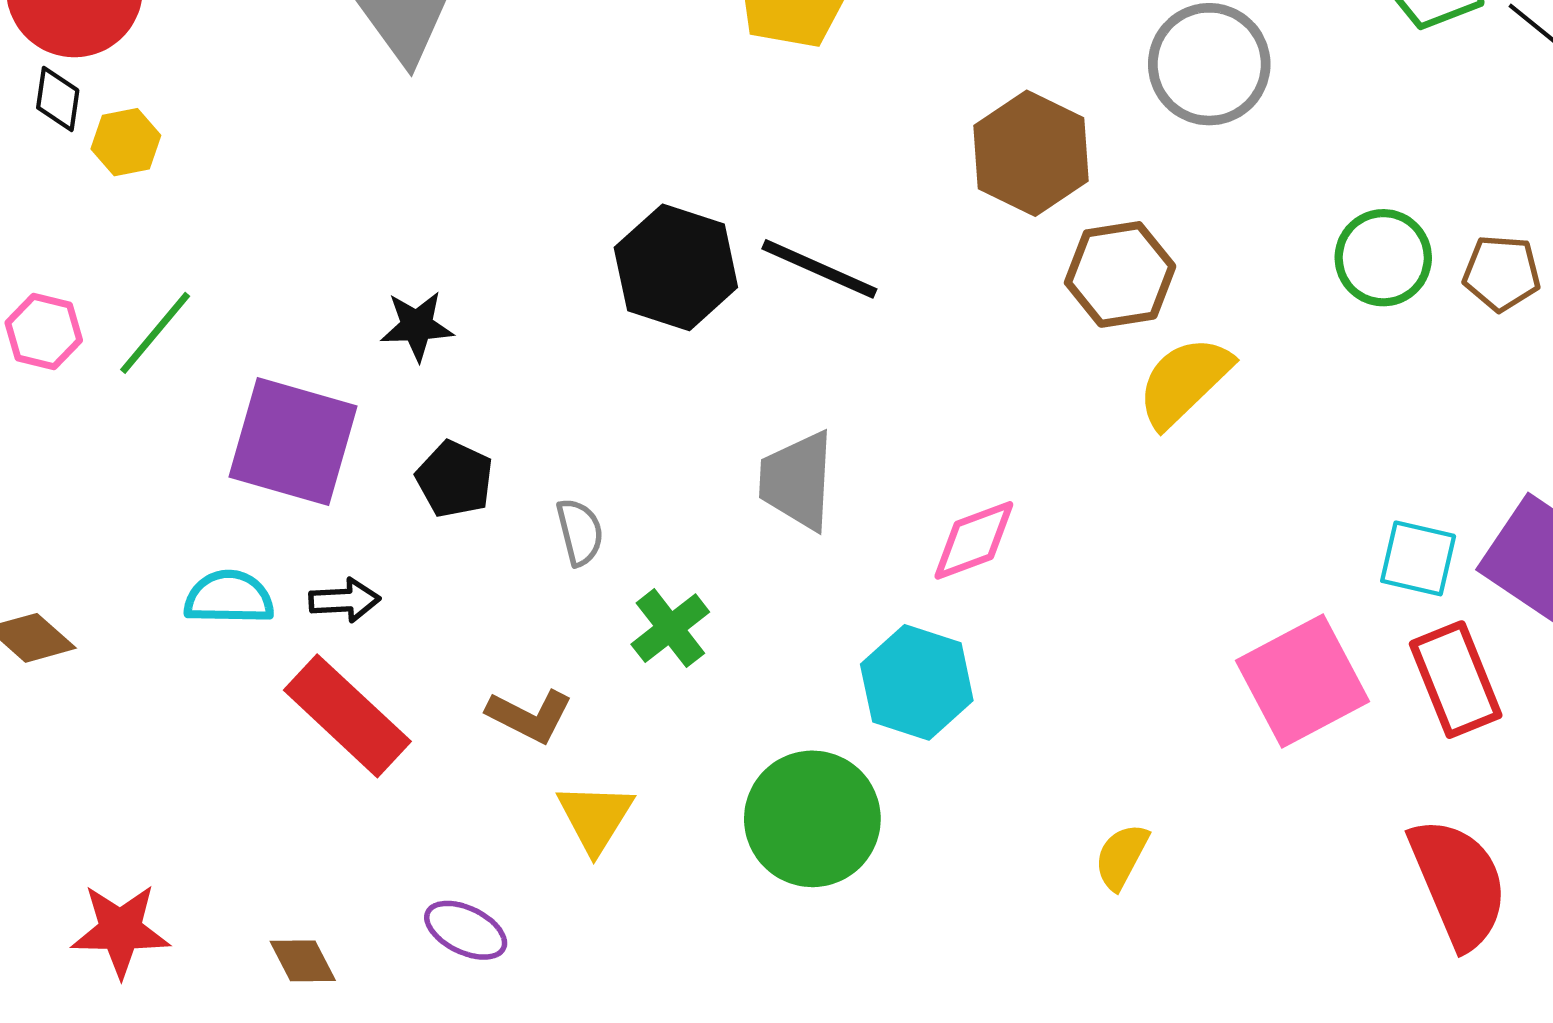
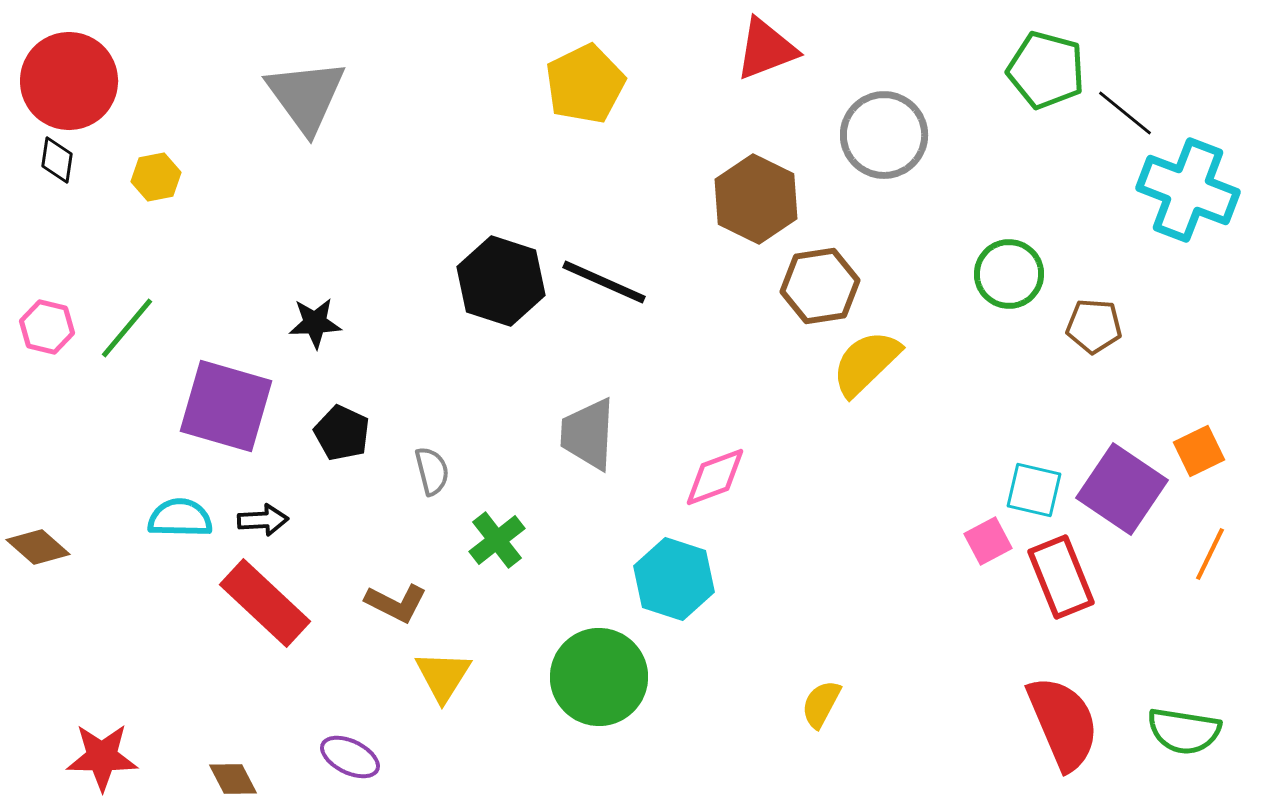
yellow hexagon: (126, 142) -> (156, 177), moved
brown pentagon: (1502, 273) -> (1094, 326), moved
pink square: (1302, 681) -> (988, 541), moved, size x0.5

